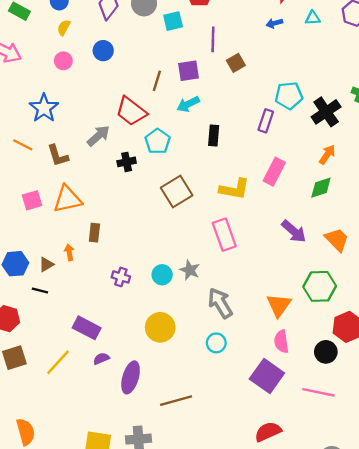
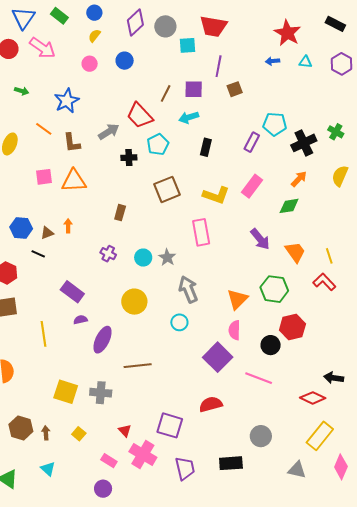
brown rectangle: (94, 233) -> (120, 213), moved
yellow line: (58, 362) -> (43, 334), moved, turned -60

